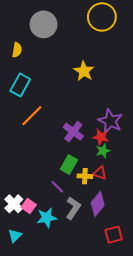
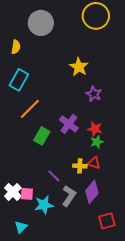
purple star: (110, 121) -> (94, 94), moved, size x0.7
green rectangle: (69, 165) -> (42, 136), moved
pink square: (29, 206) -> (27, 194), turned -32
cyan triangle: (15, 236) -> (21, 227), moved

